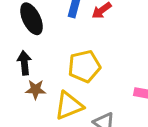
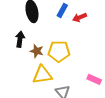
brown star: (36, 89) -> (37, 51), moved

